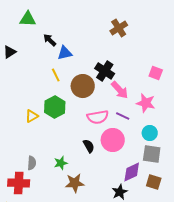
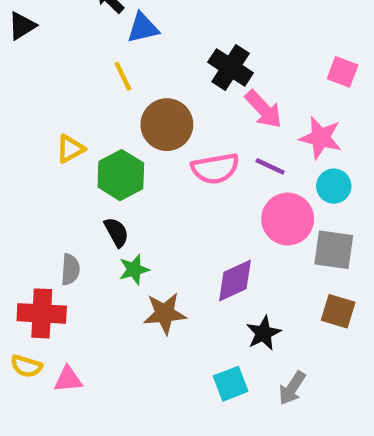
brown circle: (83, 86) -> (167, 125), moved
green hexagon: (55, 107) -> (121, 175), moved
yellow triangle: (32, 116) -> (70, 149), moved
cyan circle: (150, 133) -> (334, 186), moved
pink circle: (113, 140) -> (288, 219), moved
black semicircle: (89, 146) -> (116, 232), moved
purple diamond: (132, 172) -> (235, 280), moved

